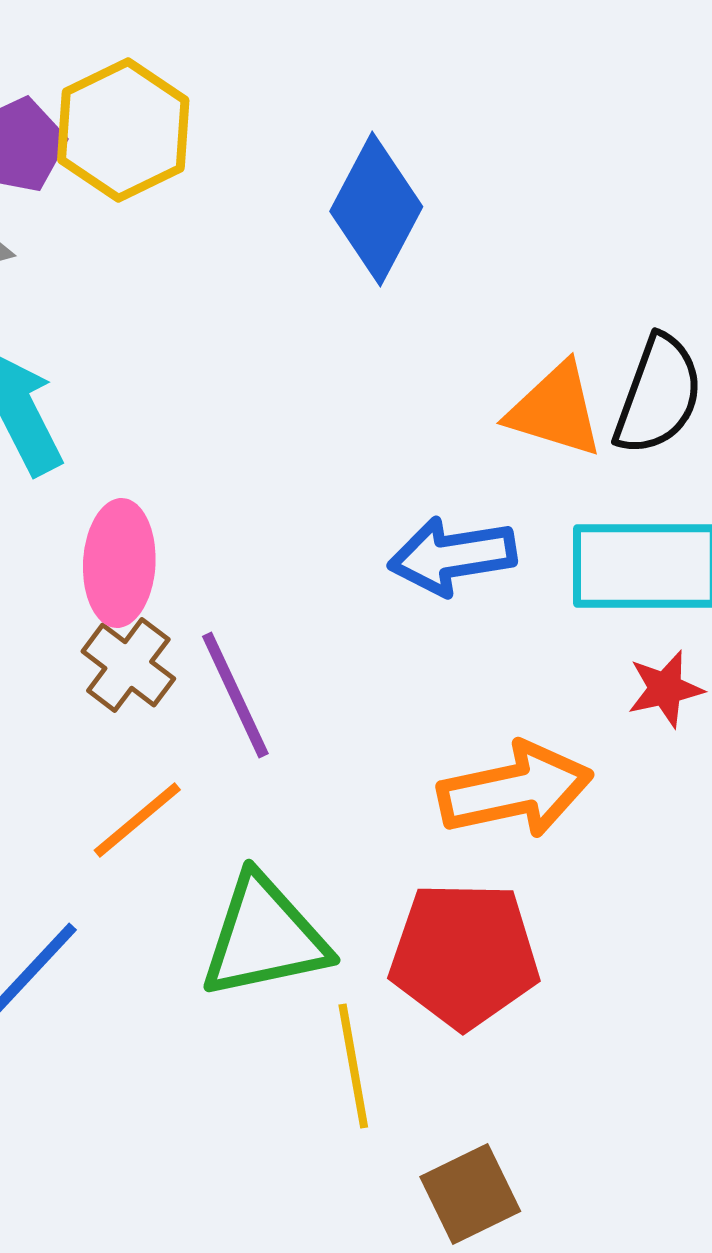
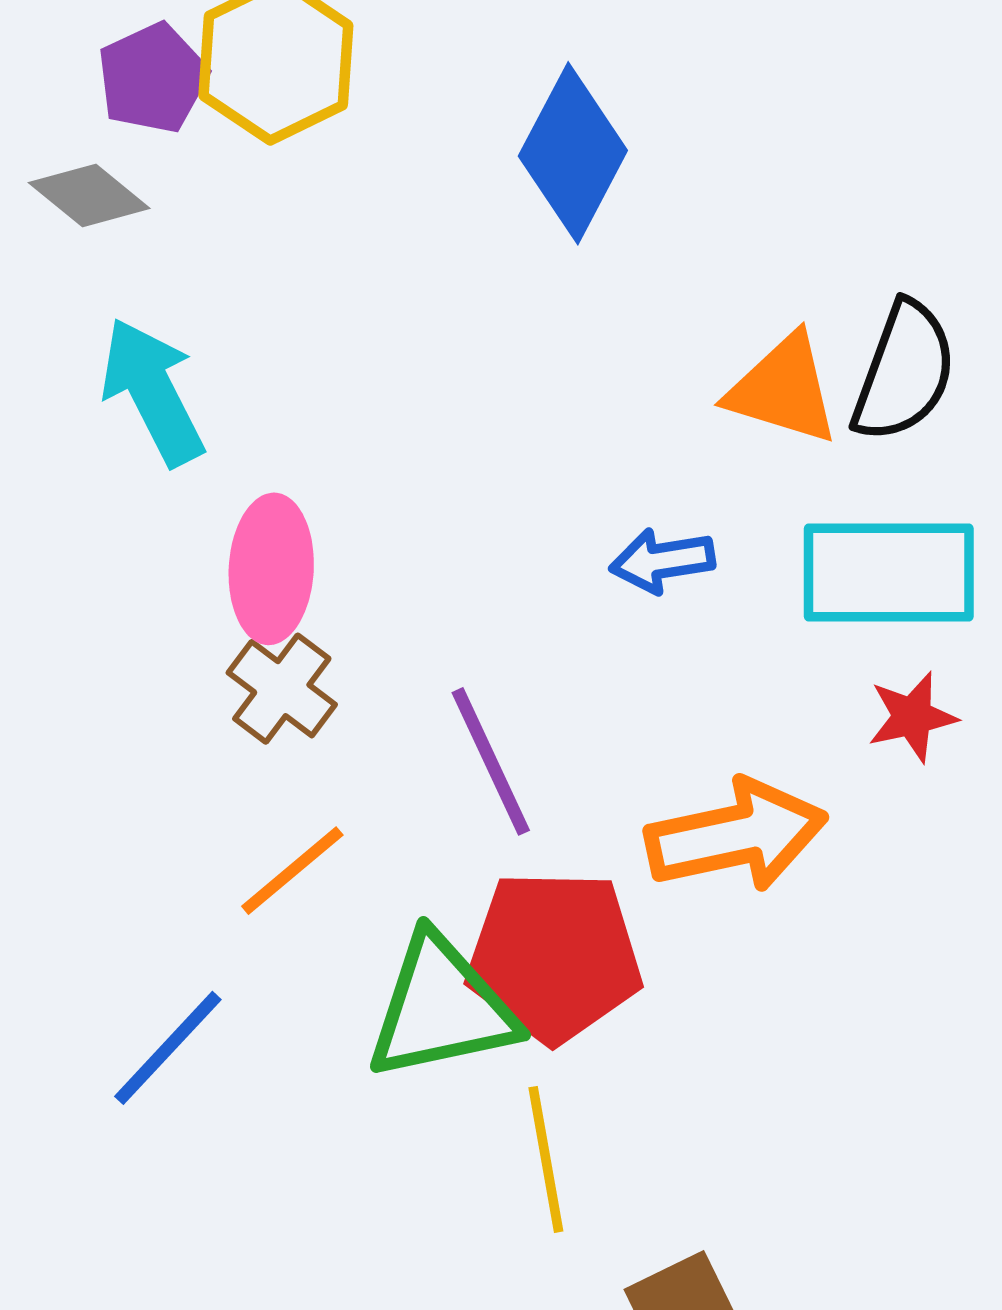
blue arrow: (452, 556) -> (662, 561), size x0.7
purple line: (235, 695) -> (491, 761), moved
red pentagon: (464, 955) -> (554, 956), moved

